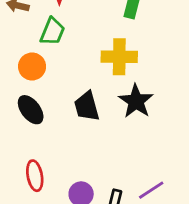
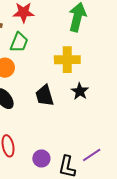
black star: (136, 101) -> (80, 91), size x0.7

